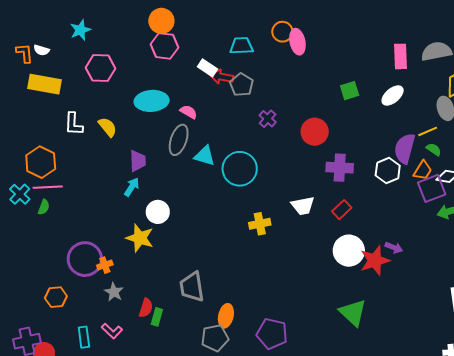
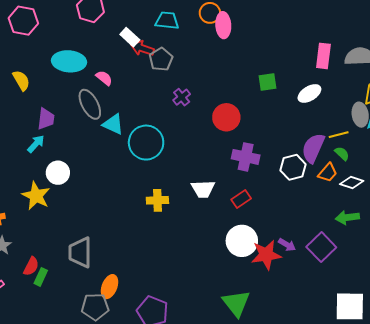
gray ellipse: (179, 140) -> (90, 104), turned -56
purple square: (432, 188) -> (321, 247), moved, turned -32

